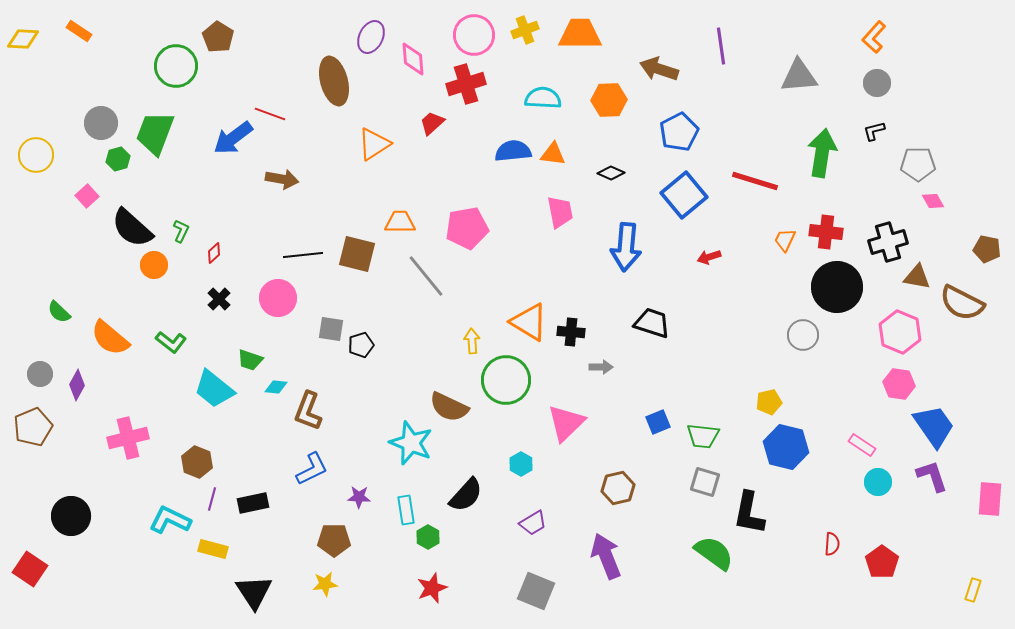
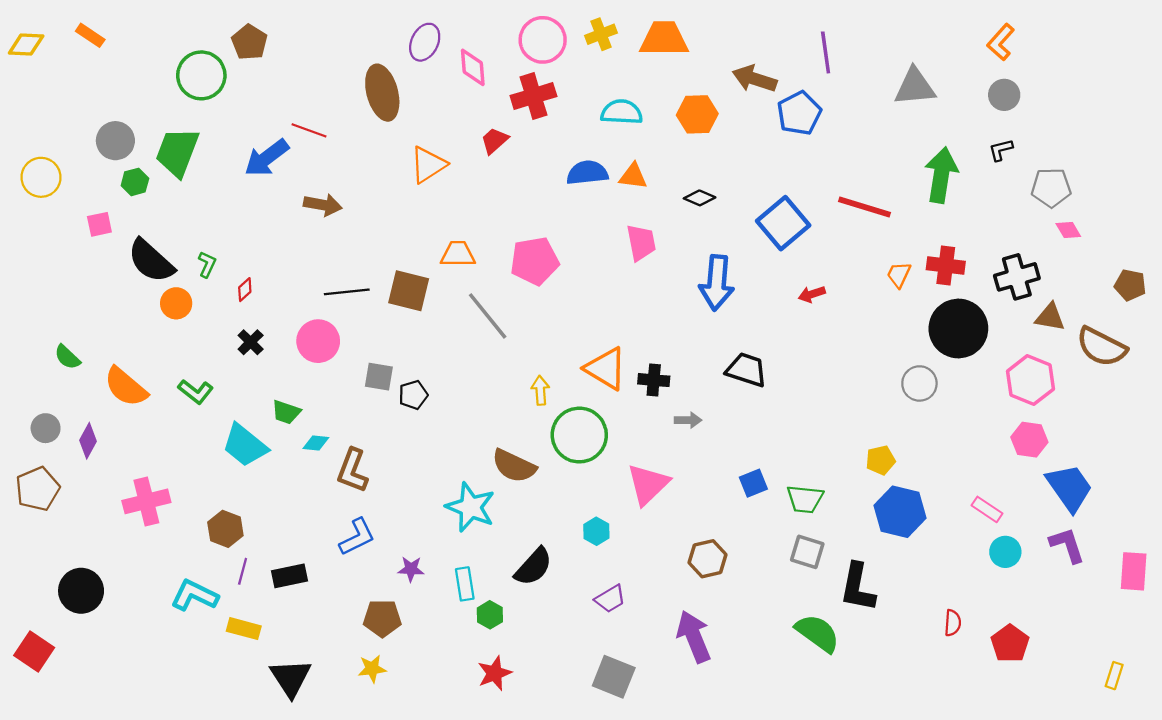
blue pentagon: (679, 132) -> (799, 113), moved
pink square: (87, 196) -> (99, 224), turned 30

